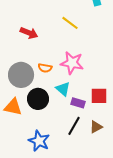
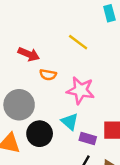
orange semicircle: (45, 68) -> (48, 75), moved

